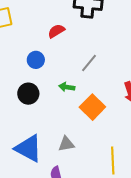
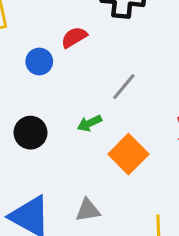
blue circle: (36, 60) -> (39, 61), moved
green arrow: (67, 87) -> (89, 123), turned -35

